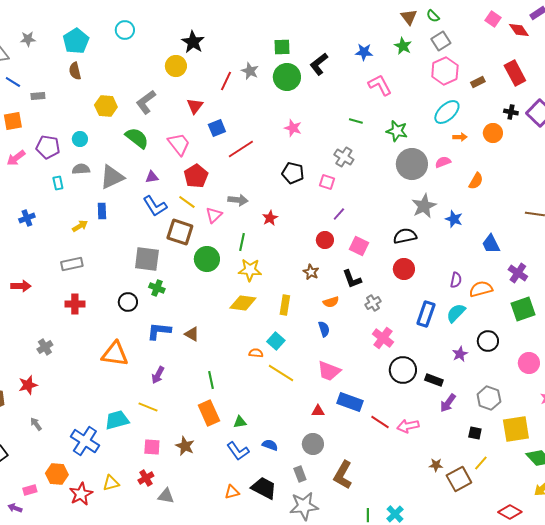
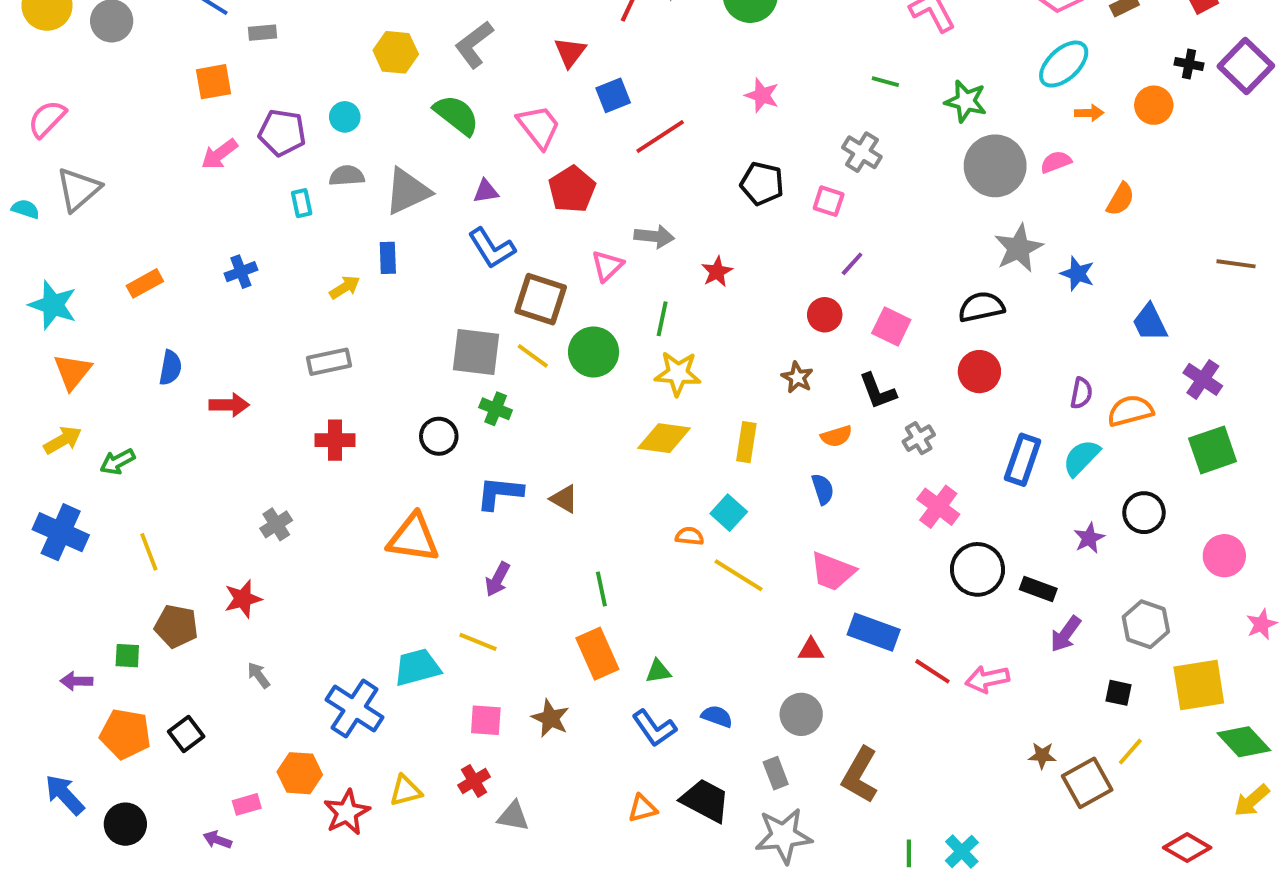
yellow line: (187, 202) -> (533, 356), moved

